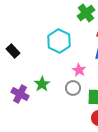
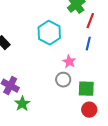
green star: (42, 84) -> (22, 104), moved

